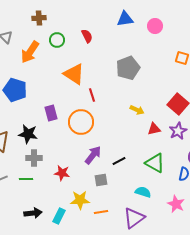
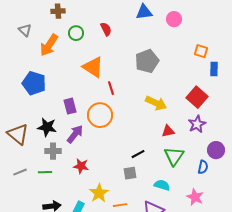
yellow arrow: (137, 110) -> (156, 103), size x1.5
red triangle: (154, 129) -> (168, 131), moved
purple arrow: (93, 155) -> (75, 134), moved
green triangle: (155, 163) -> (174, 156), turned 35
gray square: (101, 180) -> (130, 173), moved
yellow star: (80, 200) -> (99, 193), turned -30

